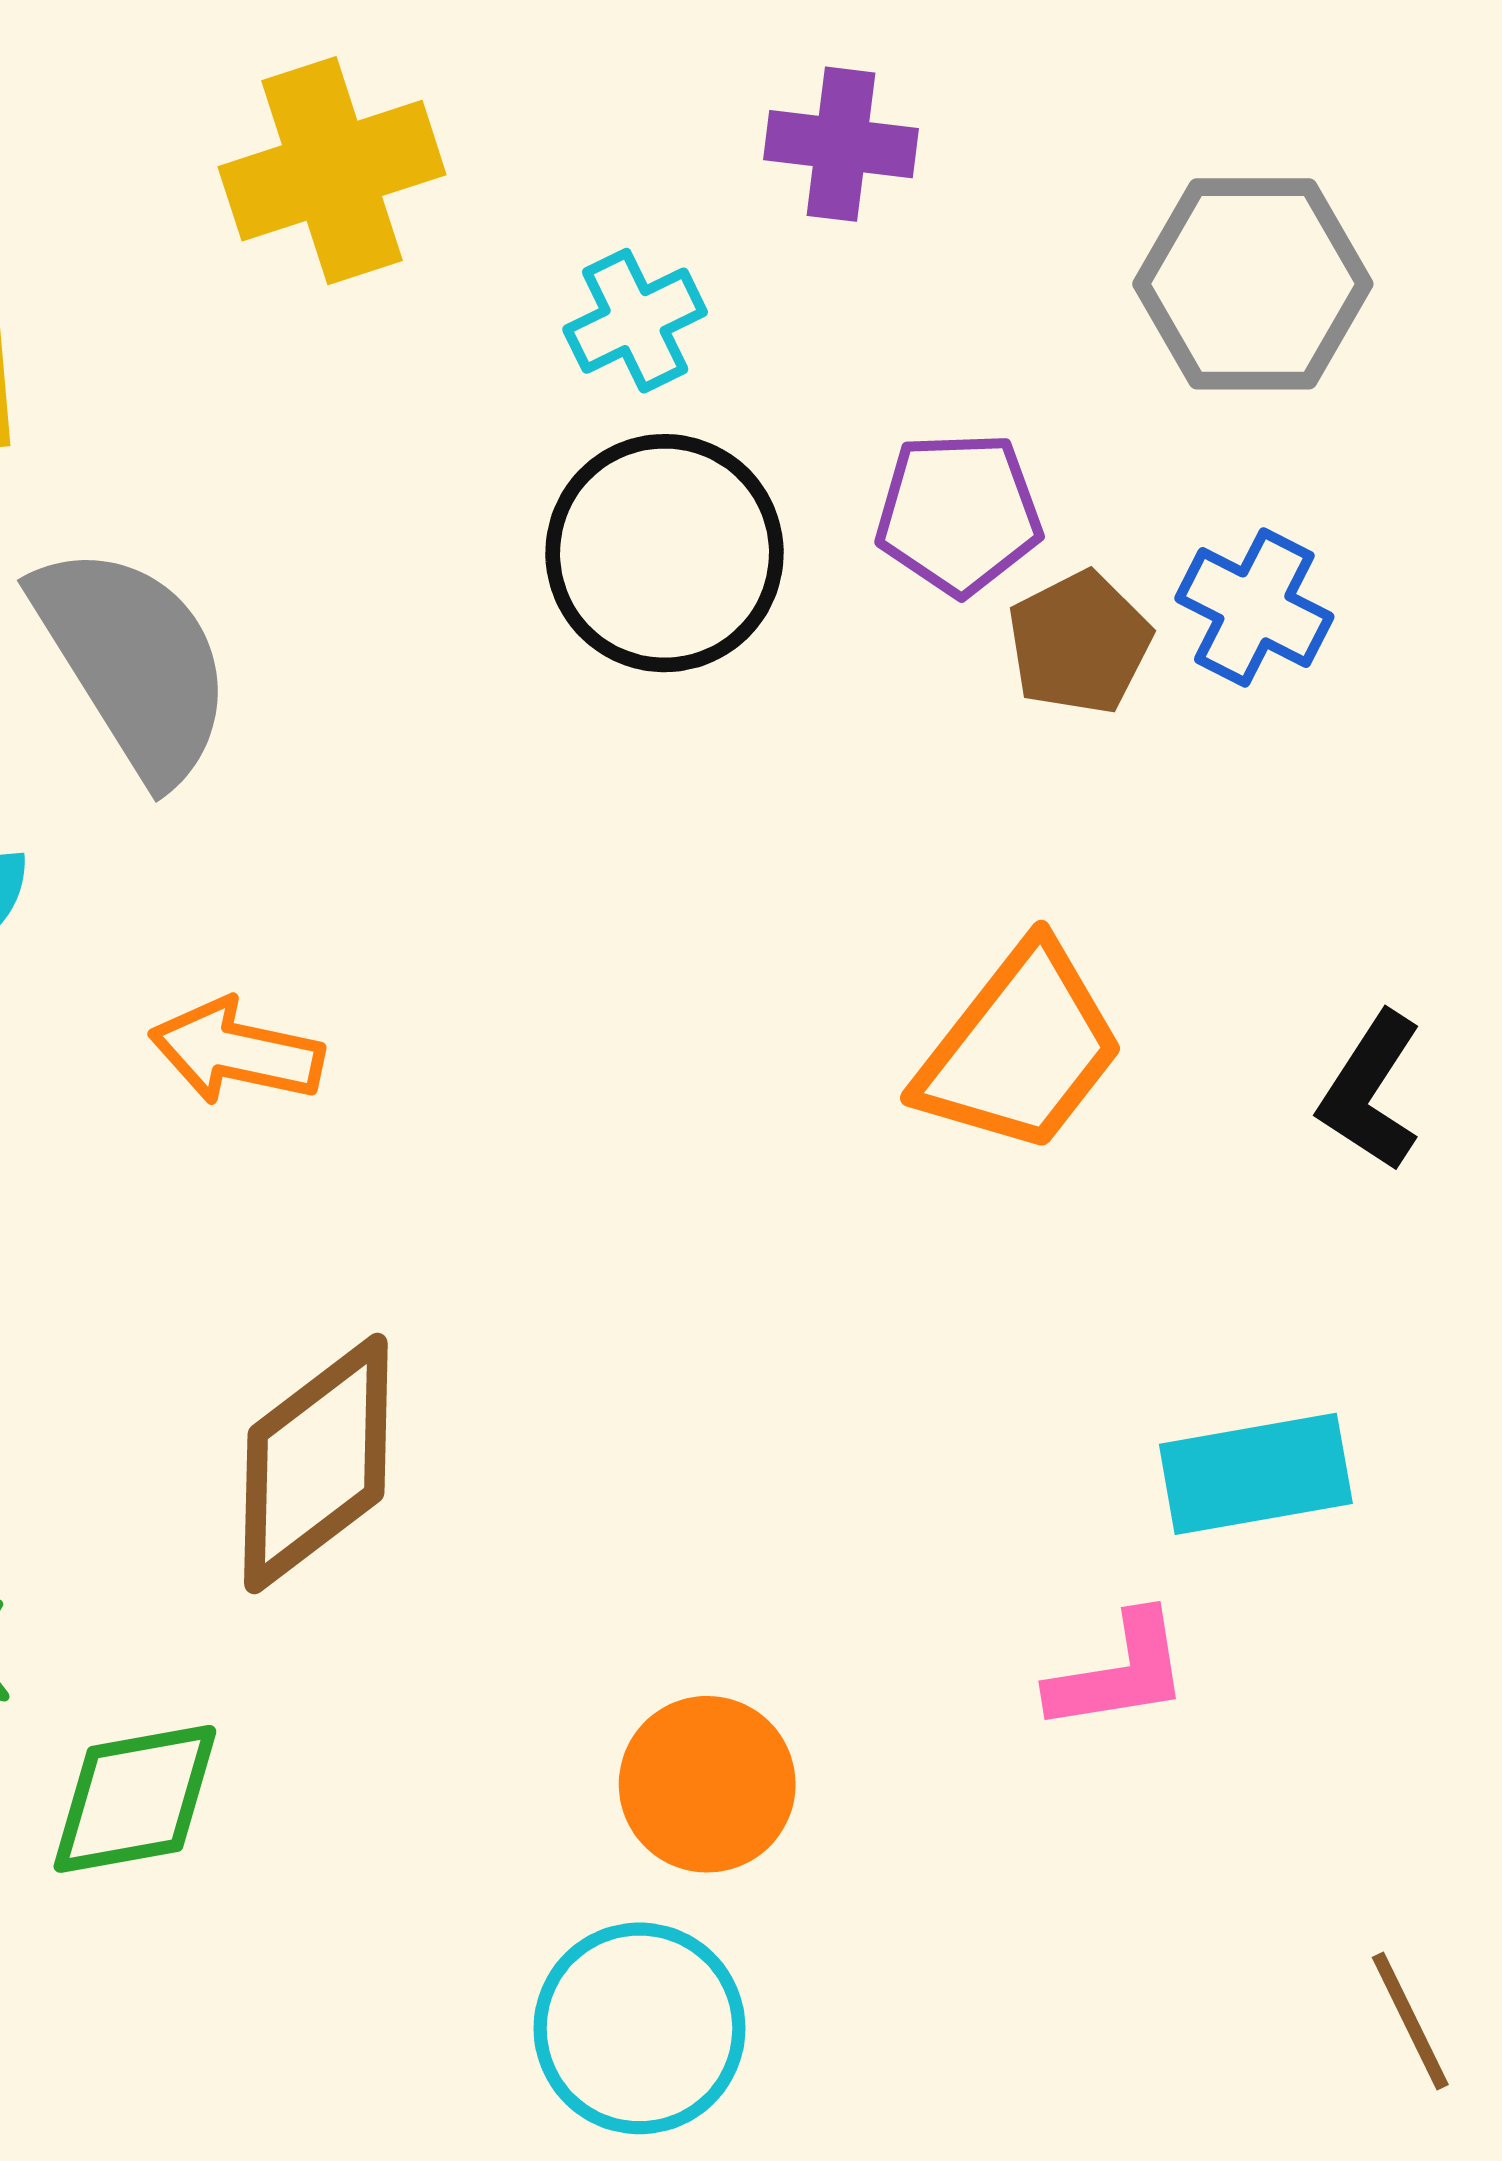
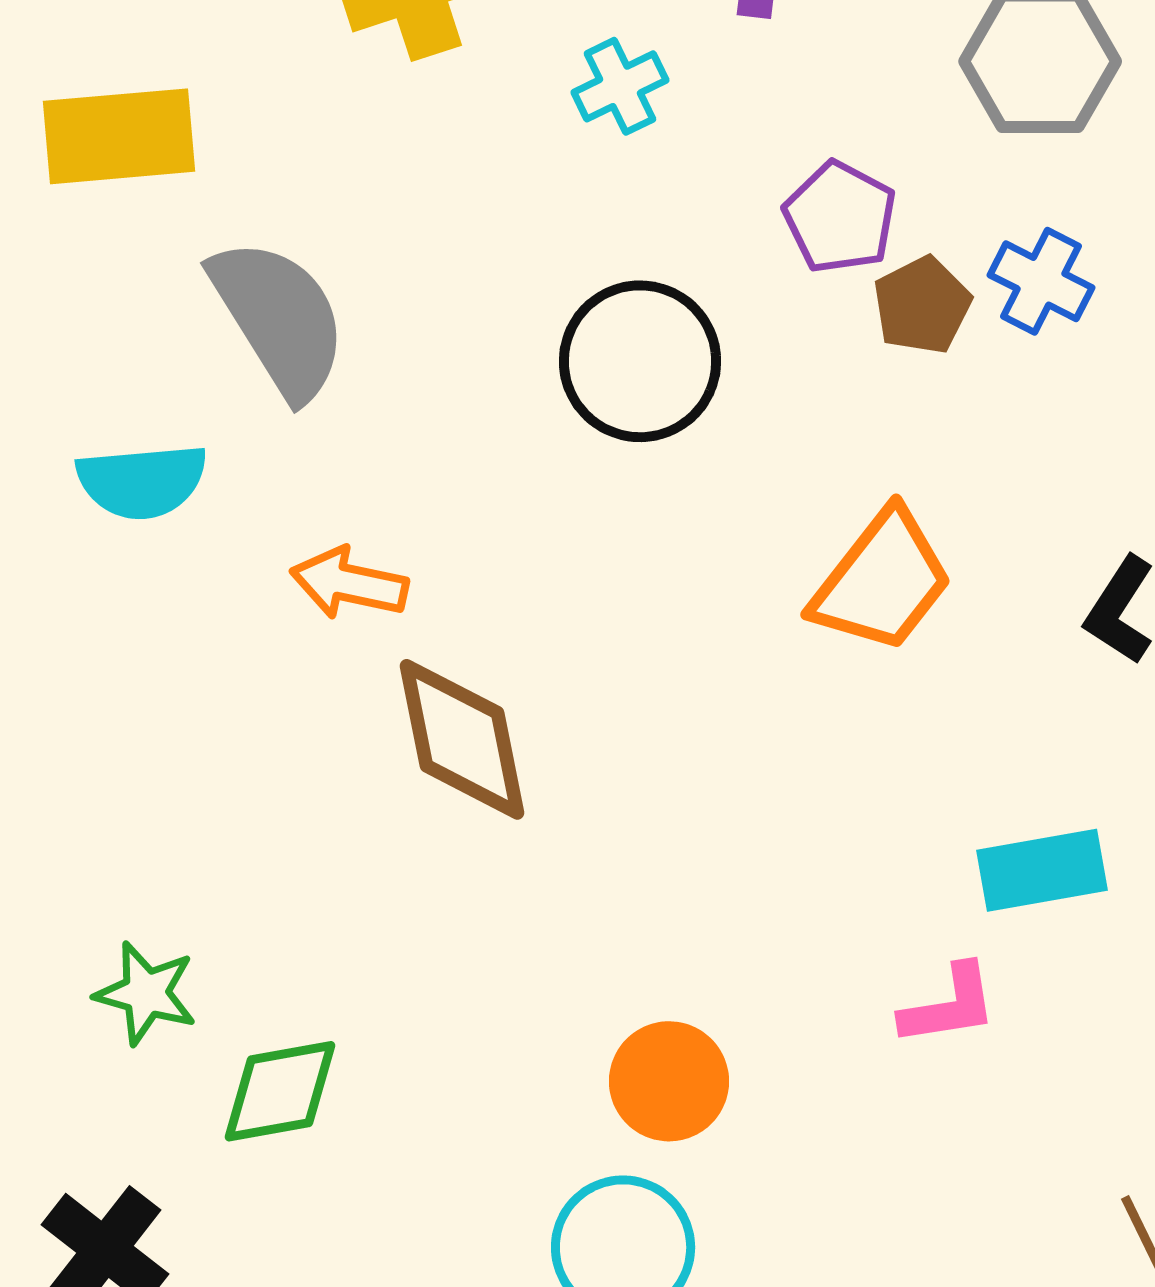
purple pentagon: (959, 513) -> (840, 217), turned 30
black circle: (664, 553) -> (640, 361), moved
brown diamond: (316, 1464) -> (462, 739), moved, turned -64

